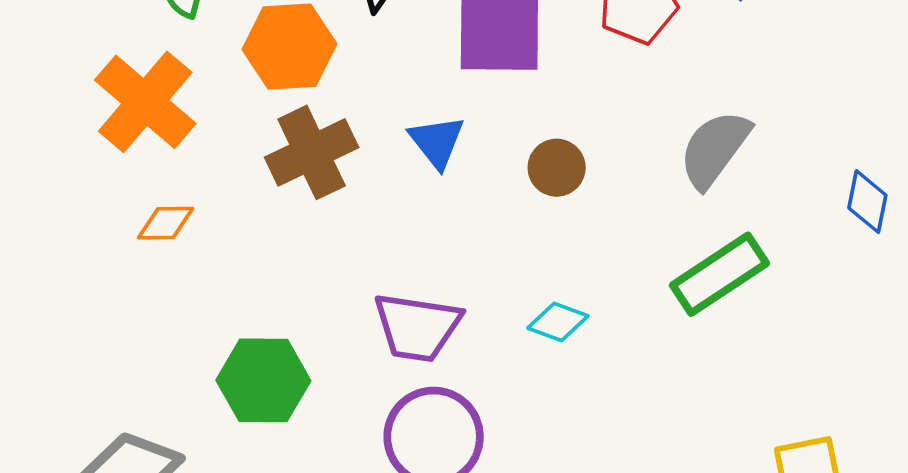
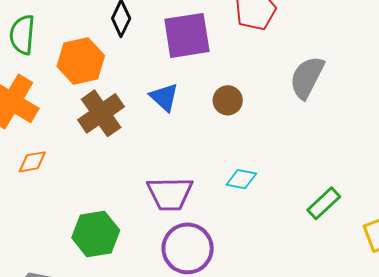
green rectangle: (720, 274) -> (324, 203), moved, size x0.7

